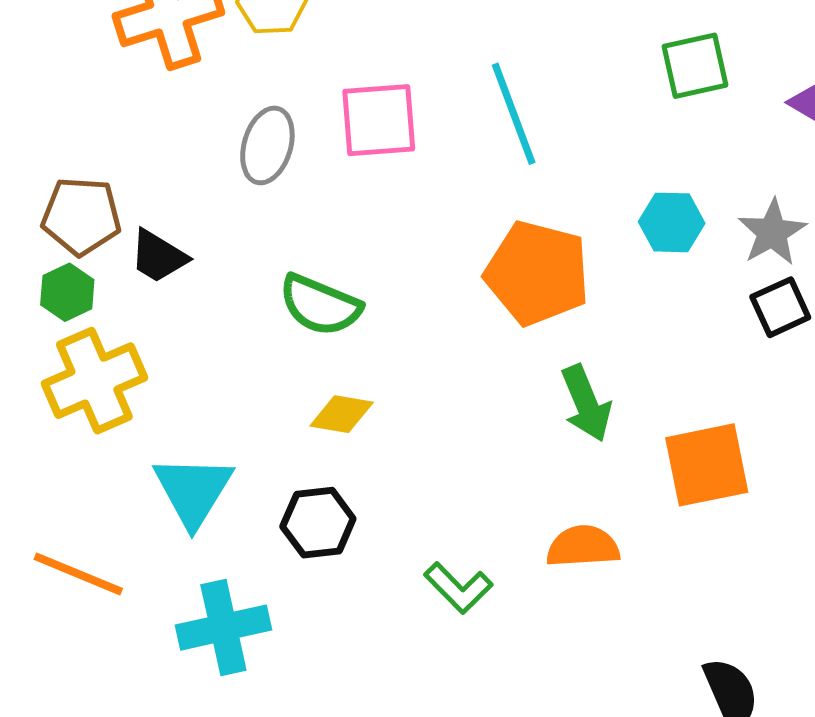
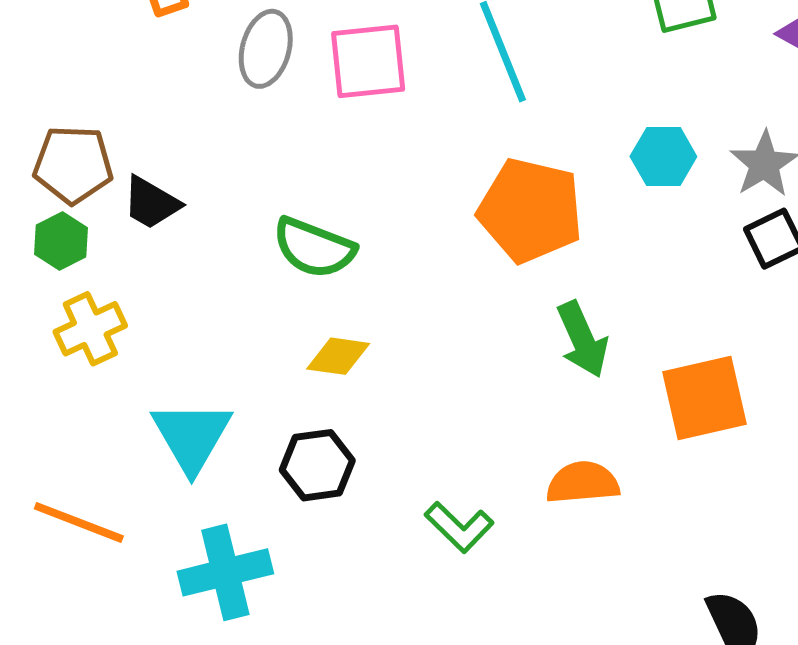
gray ellipse: (267, 145) -> (266, 49), moved
yellow cross: (94, 381) -> (90, 329), size x0.7

